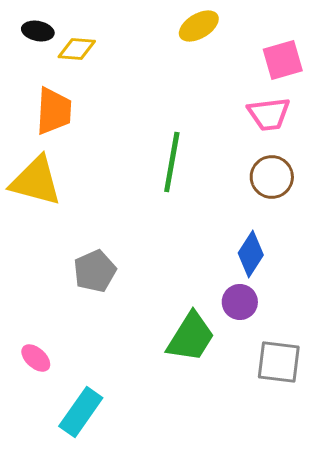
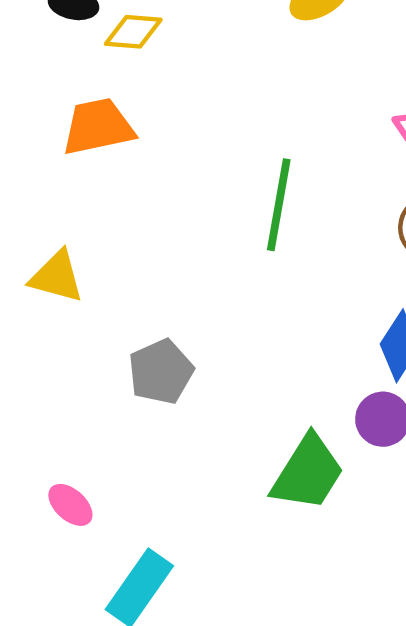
orange trapezoid: (54, 111) -> (98, 127), turned -105
yellow triangle: (36, 181) -> (57, 277), moved, size x0.7

